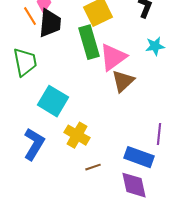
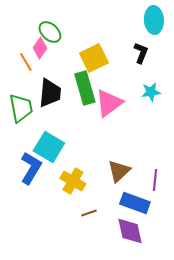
black trapezoid: (50, 23) -> (50, 93), moved
brown triangle: (123, 81) -> (119, 171), moved
blue L-shape: (34, 144) -> (31, 168), moved

